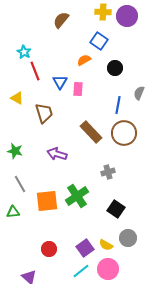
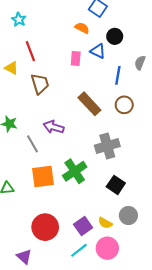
orange semicircle: (84, 60) -> (82, 28), turned 56
red line: (35, 71) -> (30, 51), moved
blue triangle: (60, 82) -> (98, 51), moved, turned -35
brown circle: (124, 133) -> (124, 105), size x0.7
gray cross: (108, 172) -> (107, 146), size x1.6
gray line: (20, 184) -> (33, 144), moved
red circle: (49, 249) -> (45, 227), size x1.6

